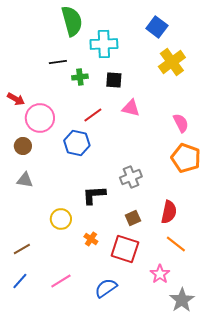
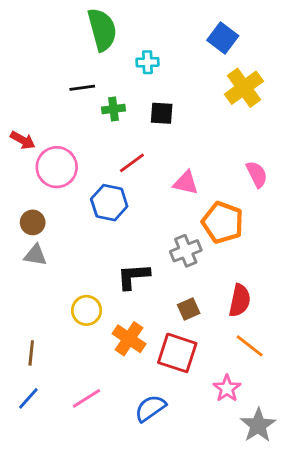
cyan cross: (104, 44) -> (147, 62), size x0.6
pink triangle: (131, 108) -> (186, 183), moved
brown circle: (23, 146) -> (33, 222), moved
orange pentagon: (186, 158) -> (223, 222), moved
orange cross: (91, 239) -> (129, 339), size x1.6
brown line: (22, 249) -> (31, 353), turned -54

